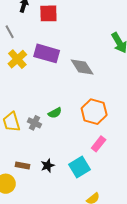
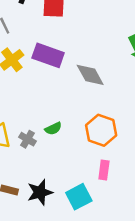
pink rectangle: (99, 144) -> (104, 170), turned -35
black star: (48, 166) -> (40, 192), size x1.5

